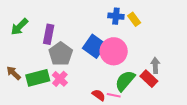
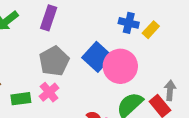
yellow rectangle: (134, 19) -> (151, 30), turned 72
purple rectangle: (49, 34) -> (49, 18), moved
green rectangle: (38, 78) -> (21, 99), moved, size x0.7

